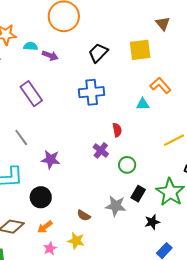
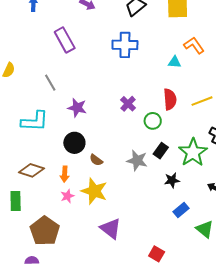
red semicircle: (117, 130) -> (170, 99), moved, size x1.5
black circle: (41, 197) -> (74, 143), moved
brown semicircle: (84, 215) -> (96, 160), moved
orange arrow: (45, 227) -> (65, 174), turned -56
yellow star: (76, 241) -> (94, 191), size x1.5

